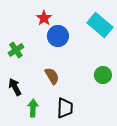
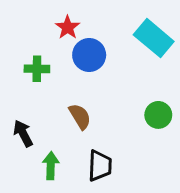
green cross: (16, 50) -> (37, 69), moved, turned 35

